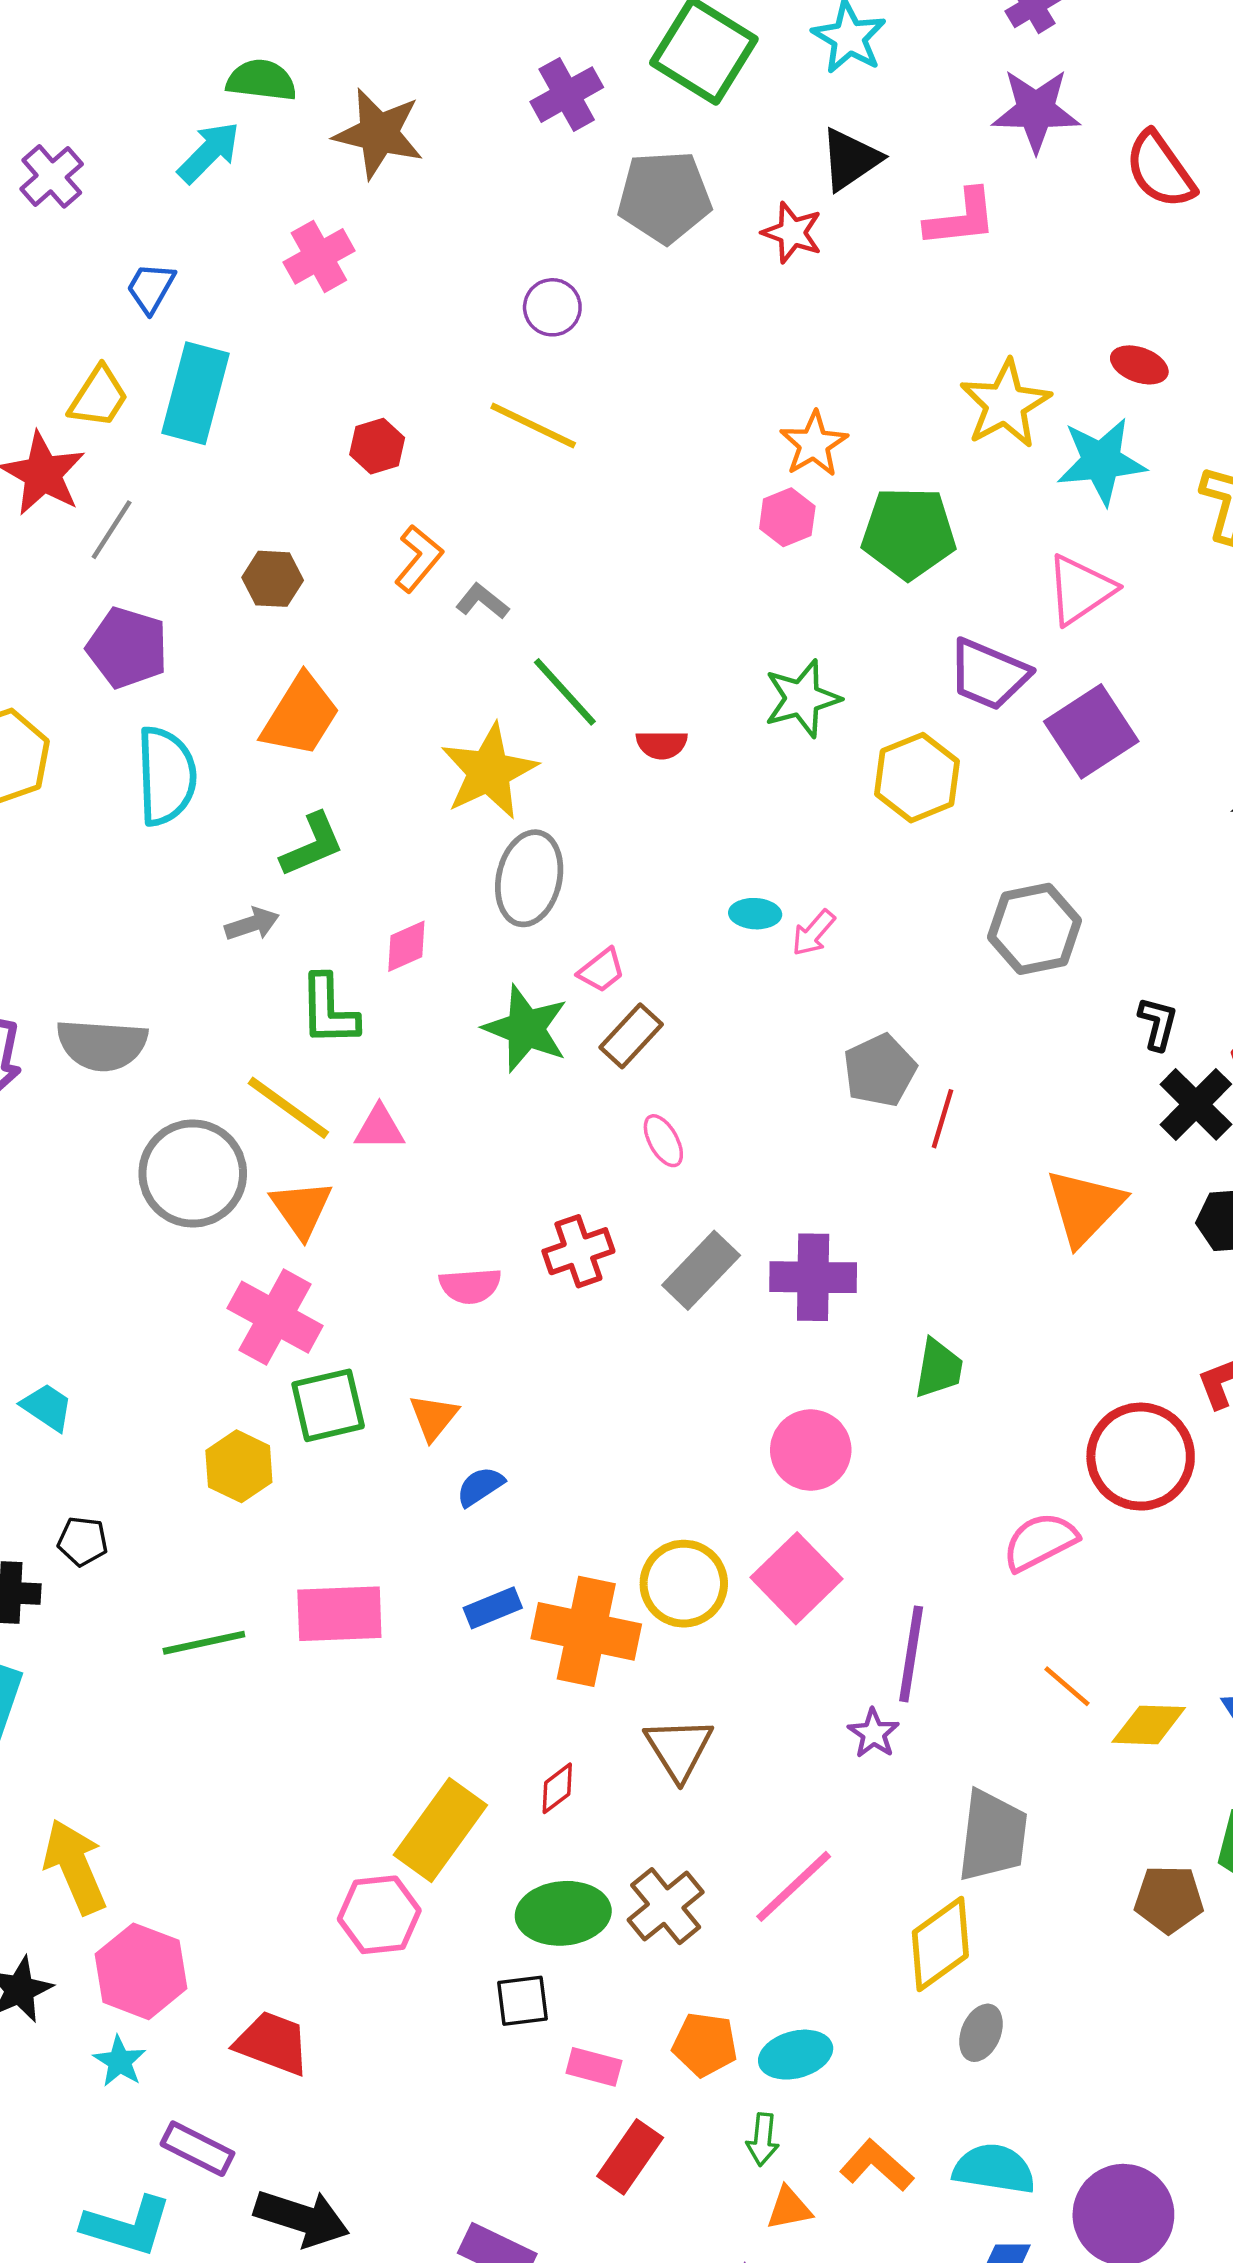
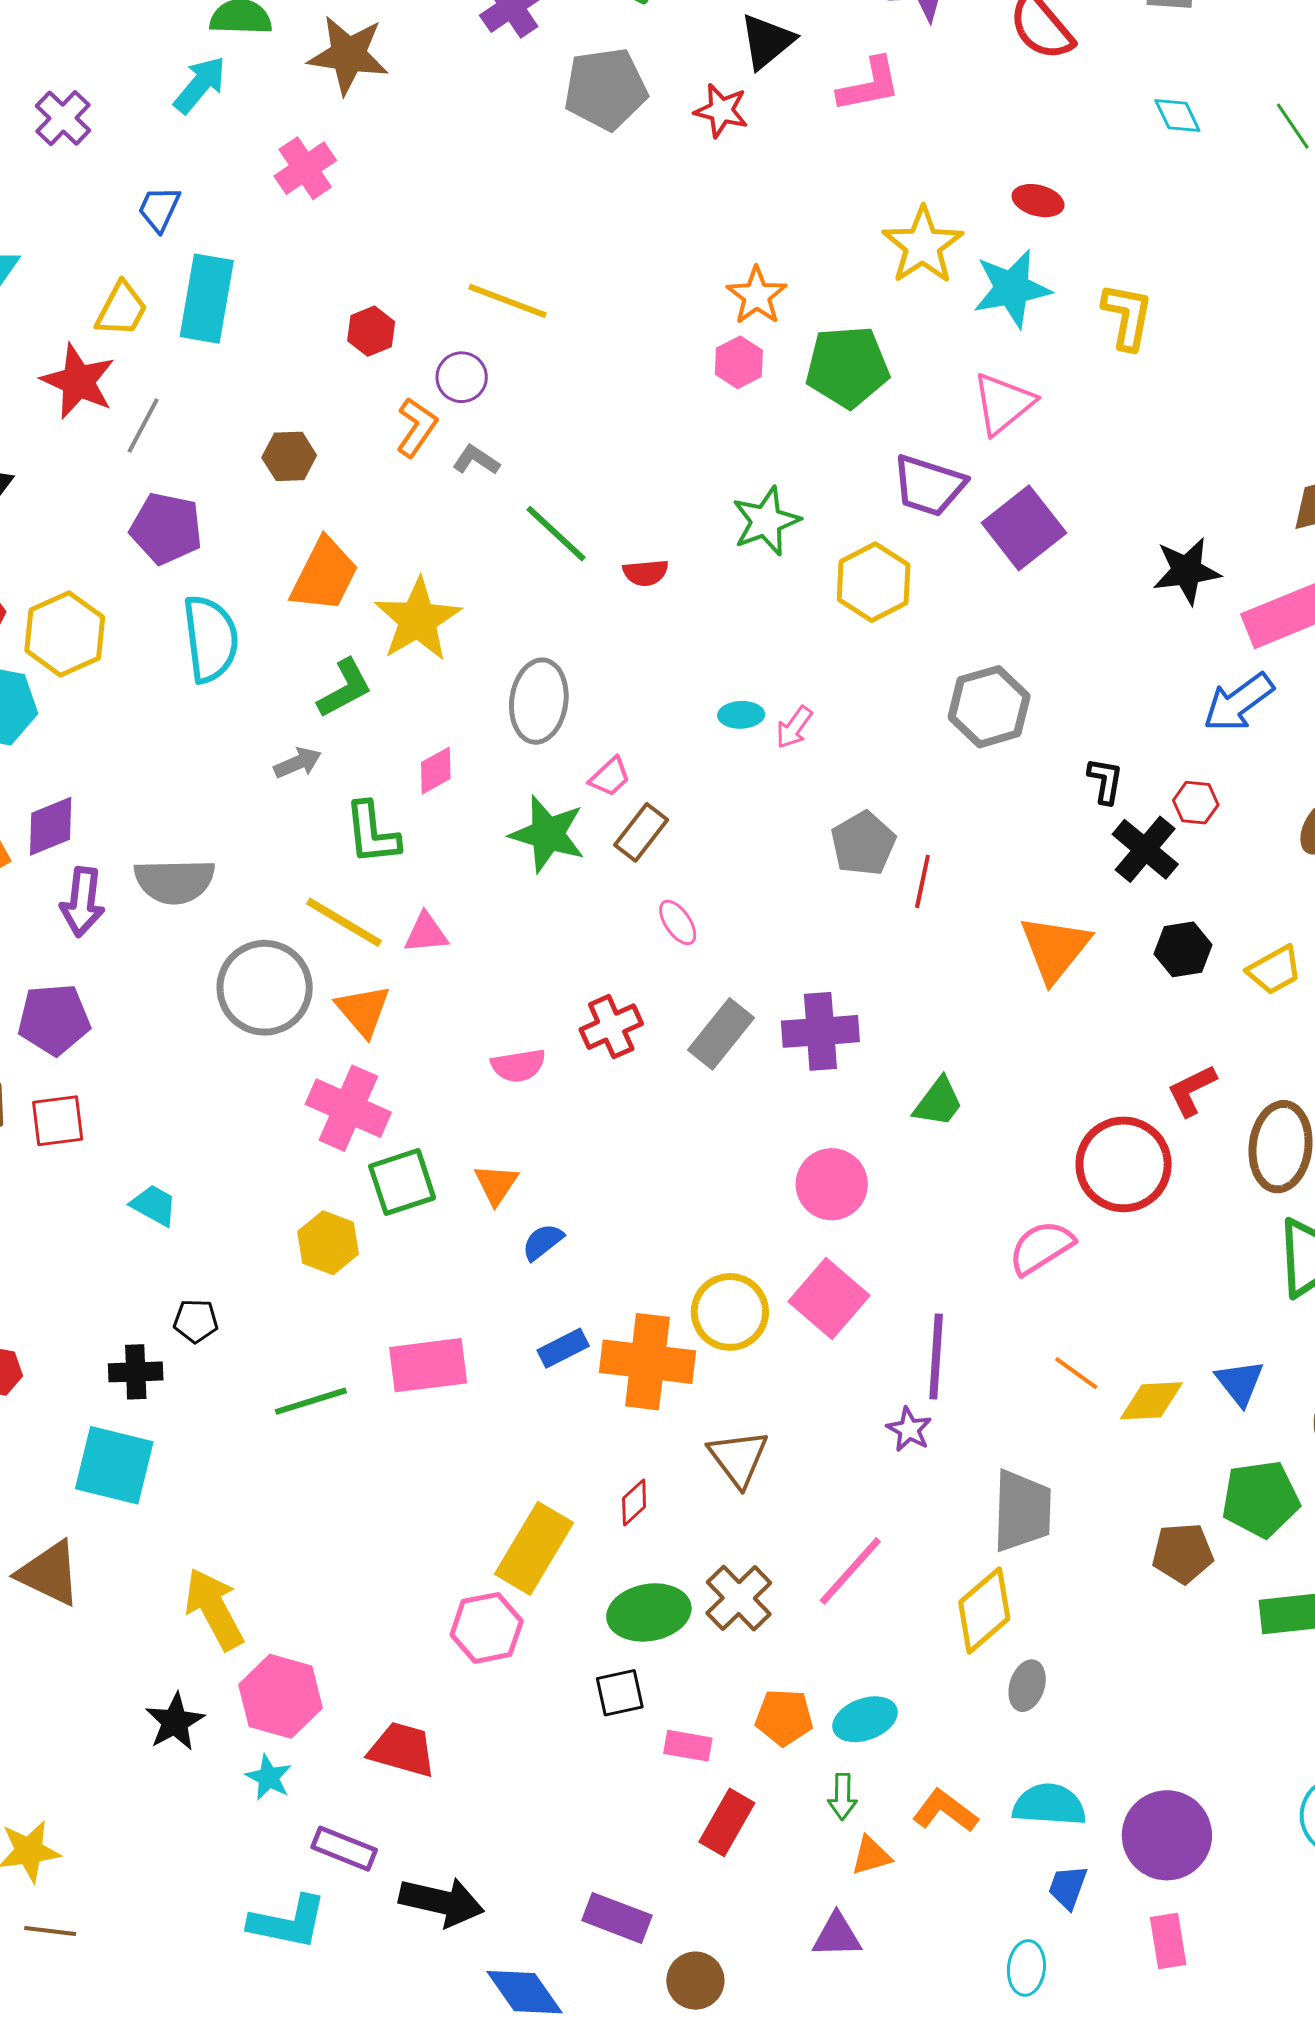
purple circle: (552, 307) -> (462, 377), moved
yellow star: (489, 771) -> (418, 620), moved
green trapezoid: (939, 1368) -> (938, 1102), turned 32

